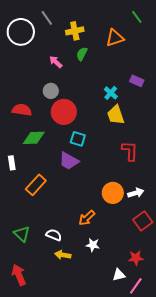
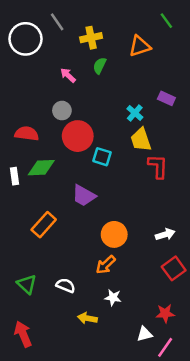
cyan square: (78, 139) -> (102, 157), moved
red L-shape: (130, 151) -> (158, 166), moved
white rectangle: (12, 163) -> (15, 176), moved
orange circle: (113, 193) -> (114, 234), moved
yellow arrow: (63, 255) -> (87, 318), moved

